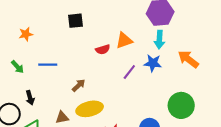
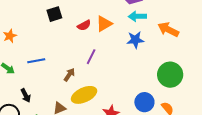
cyan arrow: (159, 40) -> (137, 16), turned 96
red semicircle: (103, 49) -> (84, 25), moved
purple line: (129, 72) -> (91, 57), moved

